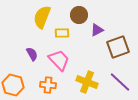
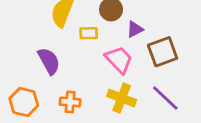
purple semicircle: (32, 54) -> (49, 61), size x1.5
pink trapezoid: (59, 60) -> (119, 60), moved

